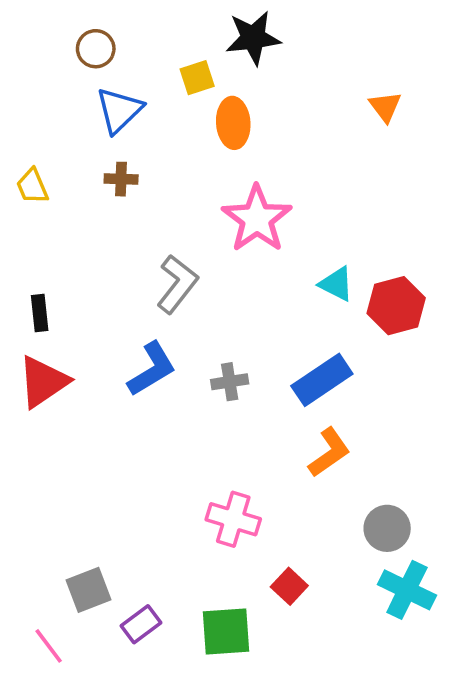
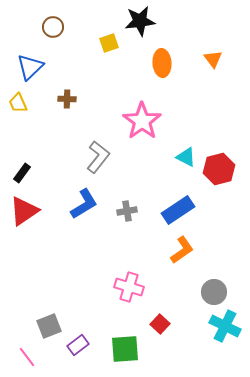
blue triangle: (119, 110) -> (30, 67), moved
orange ellipse: (233, 123) -> (162, 63), moved
black rectangle: (40, 313) -> (22, 173), turned 42

